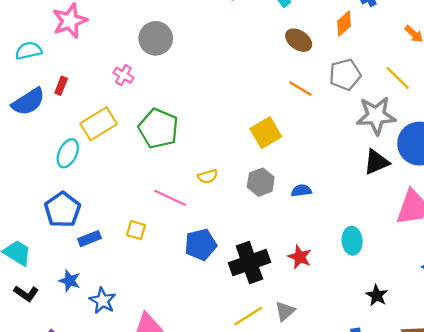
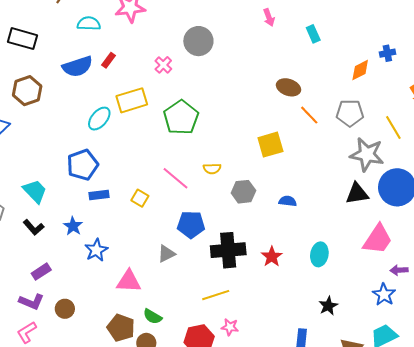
brown ellipse: (299, 40) -> (289, 87), moved, turned -30
gray hexagon: (261, 182) -> (243, 192), moved
gray triangle: (285, 311) -> (166, 254), moved

